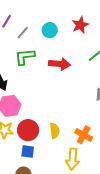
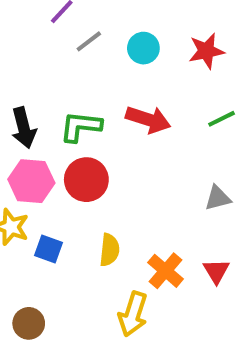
green L-shape: (25, 57) -> (81, 126), moved
red circle: (28, 130) -> (86, 180), moved
blue square: (28, 152) -> (48, 249), moved

